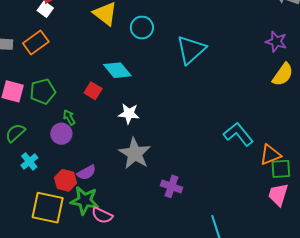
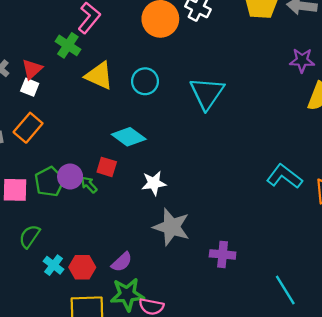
green arrow: (69, 117) -> (89, 185), moved
purple circle: (61, 134) -> (70, 177), moved
red hexagon: (66, 180) -> (82, 267), moved

